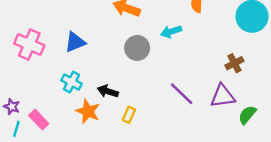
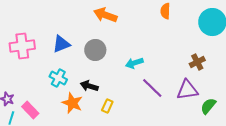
cyan arrow: (171, 32) -> (134, 63), moved
pink cross: (29, 44) -> (22, 46), turned -30
gray circle: (137, 48) -> (95, 50), moved

